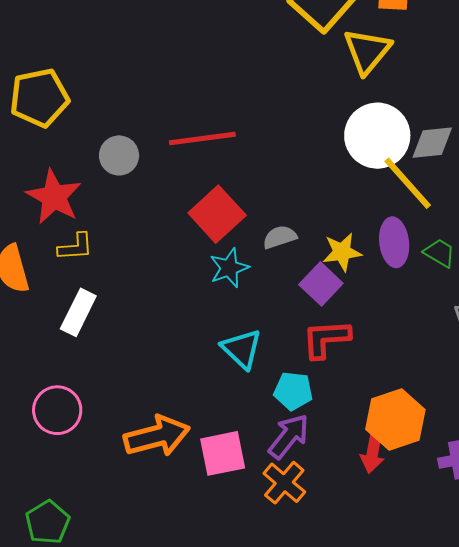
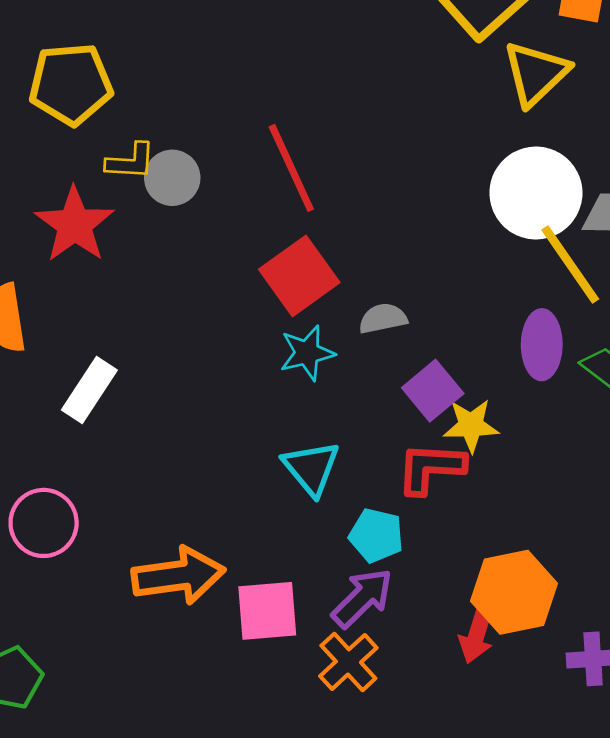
red line: (202, 138) -> (291, 168), turned 66
yellow L-shape: (76, 247) -> (131, 161), moved
yellow star: (342, 252) -> (471, 425), moved

